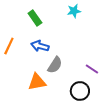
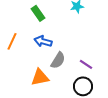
purple line: (92, 69) -> (86, 64), moved

